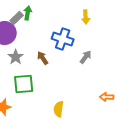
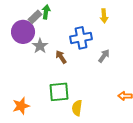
blue cross: (63, 39) -> (81, 38), turned -30
gray star: (16, 57) -> (40, 46), moved
green square: (24, 84) -> (59, 92), moved

